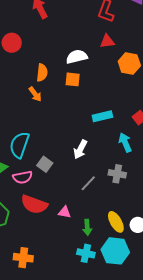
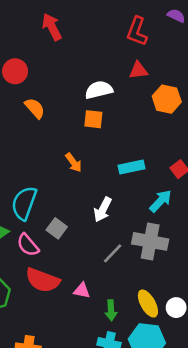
orange semicircle: (42, 73) -> (35, 108), moved, turned -48
orange arrow: (35, 94) -> (74, 163), moved
cyan arrow: (125, 142) -> (161, 201), turned 66
gray cross: (117, 174) -> (150, 241), size x1.5
pink semicircle: (23, 177) -> (28, 245), turned 60

